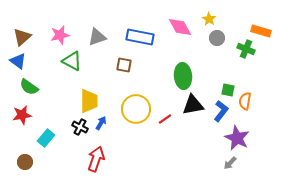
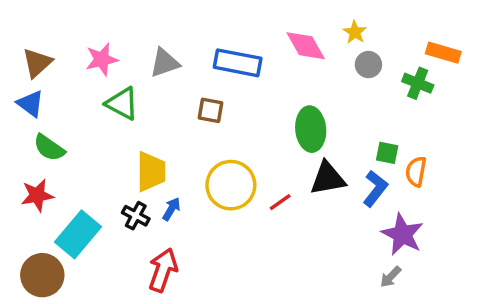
cyan rectangle: (46, 138) -> (78, 234), size x1.5
brown circle: (25, 162) -> (42, 275), size x1.6

